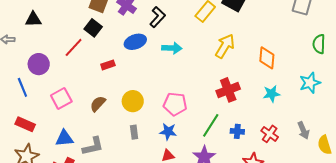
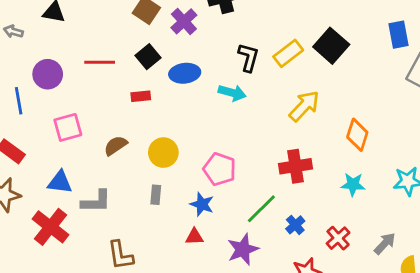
black L-shape: (157, 17) -> (248, 57), moved, turned -40
black square: (93, 28) -> (148, 57), moved
red line: (74, 47) -> (100, 62), turned 35
gray arrow: (303, 130) -> (385, 244), turned -126
blue cross: (237, 131) -> (295, 225), turned 32

